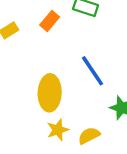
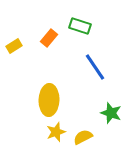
blue line: (92, 71) -> (95, 67), moved

